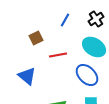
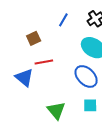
red line: (58, 55) -> (44, 62), moved

